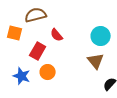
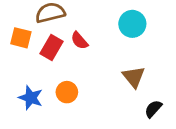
cyan circle: (101, 36) -> (132, 24), moved
red rectangle: (38, 51) -> (52, 48), moved

